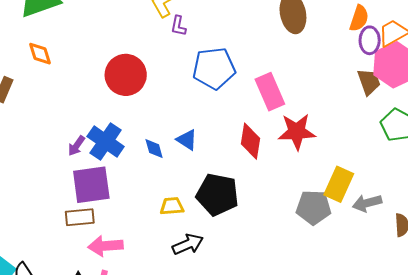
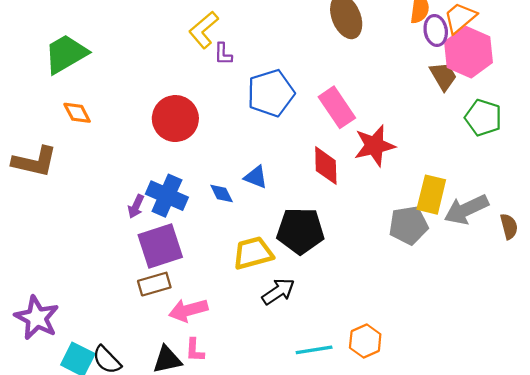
gray arrow: (367, 203) -> (466, 209), size x1.4
yellow trapezoid: (172, 206) -> (253, 253), size x1.5

